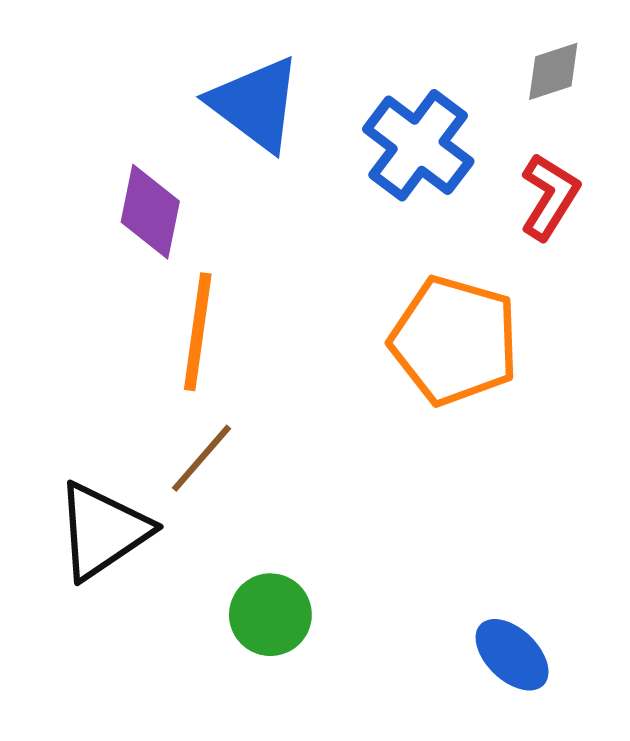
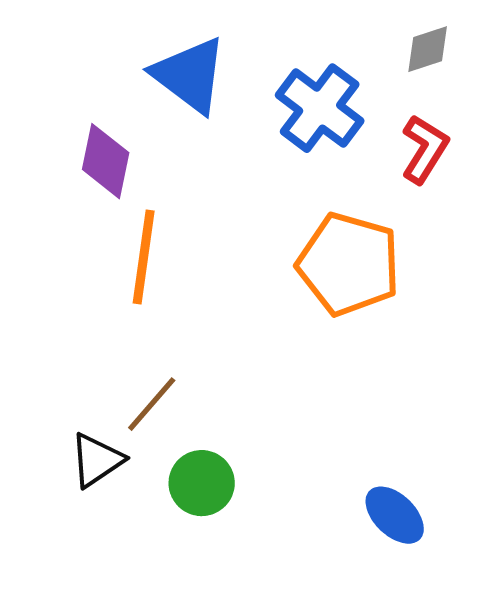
brown line: (202, 458) -> (152, 404), moved
black triangle: (103, 531) -> (97, 460), moved, size x0.7

